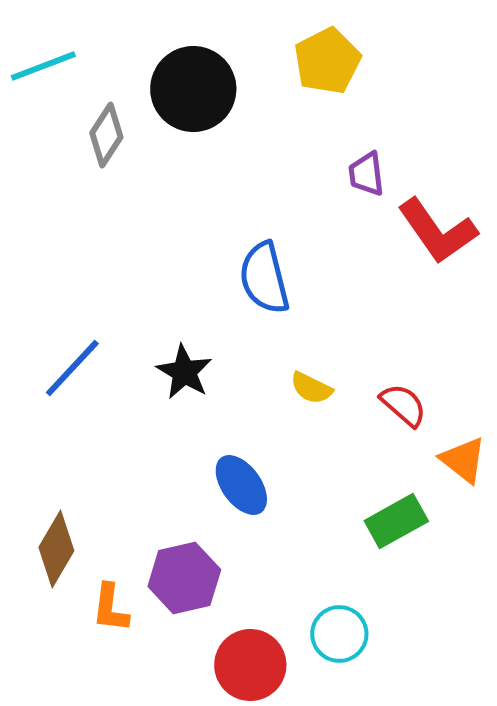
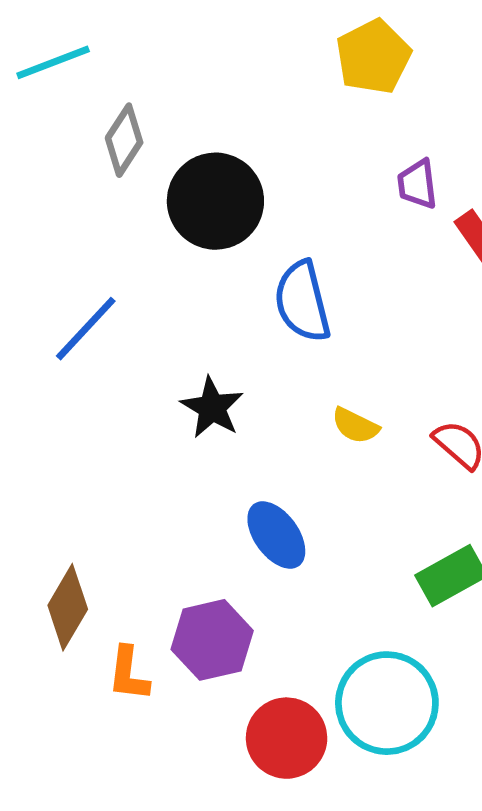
black circle: (193, 89) -> (215, 201), moved
blue line: (72, 368) -> (86, 329), moved
cyan circle: (339, 634) -> (387, 703), size x1.6

